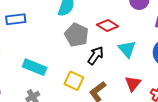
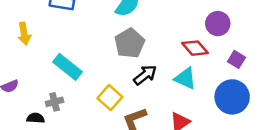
red diamond: (108, 26) -> (195, 48), moved
cyan triangle: (127, 49) -> (185, 78), turned -42

